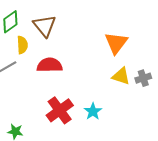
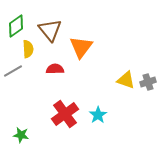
orange triangle: (116, 43) -> (81, 47), moved
red semicircle: (50, 65) -> (55, 69), size x0.7

